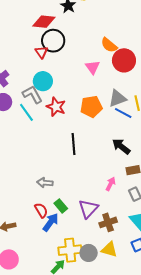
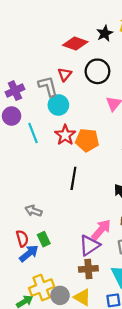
black circle: (53, 41) -> (97, 71), moved
gray L-shape: (32, 95) -> (48, 86), moved
orange pentagon: (91, 107) -> (87, 140), moved
pink arrow: (111, 184) -> (101, 230), size x1.5
purple triangle: (88, 209) -> (89, 245), moved
yellow cross: (70, 250) -> (42, 288), turned -30

